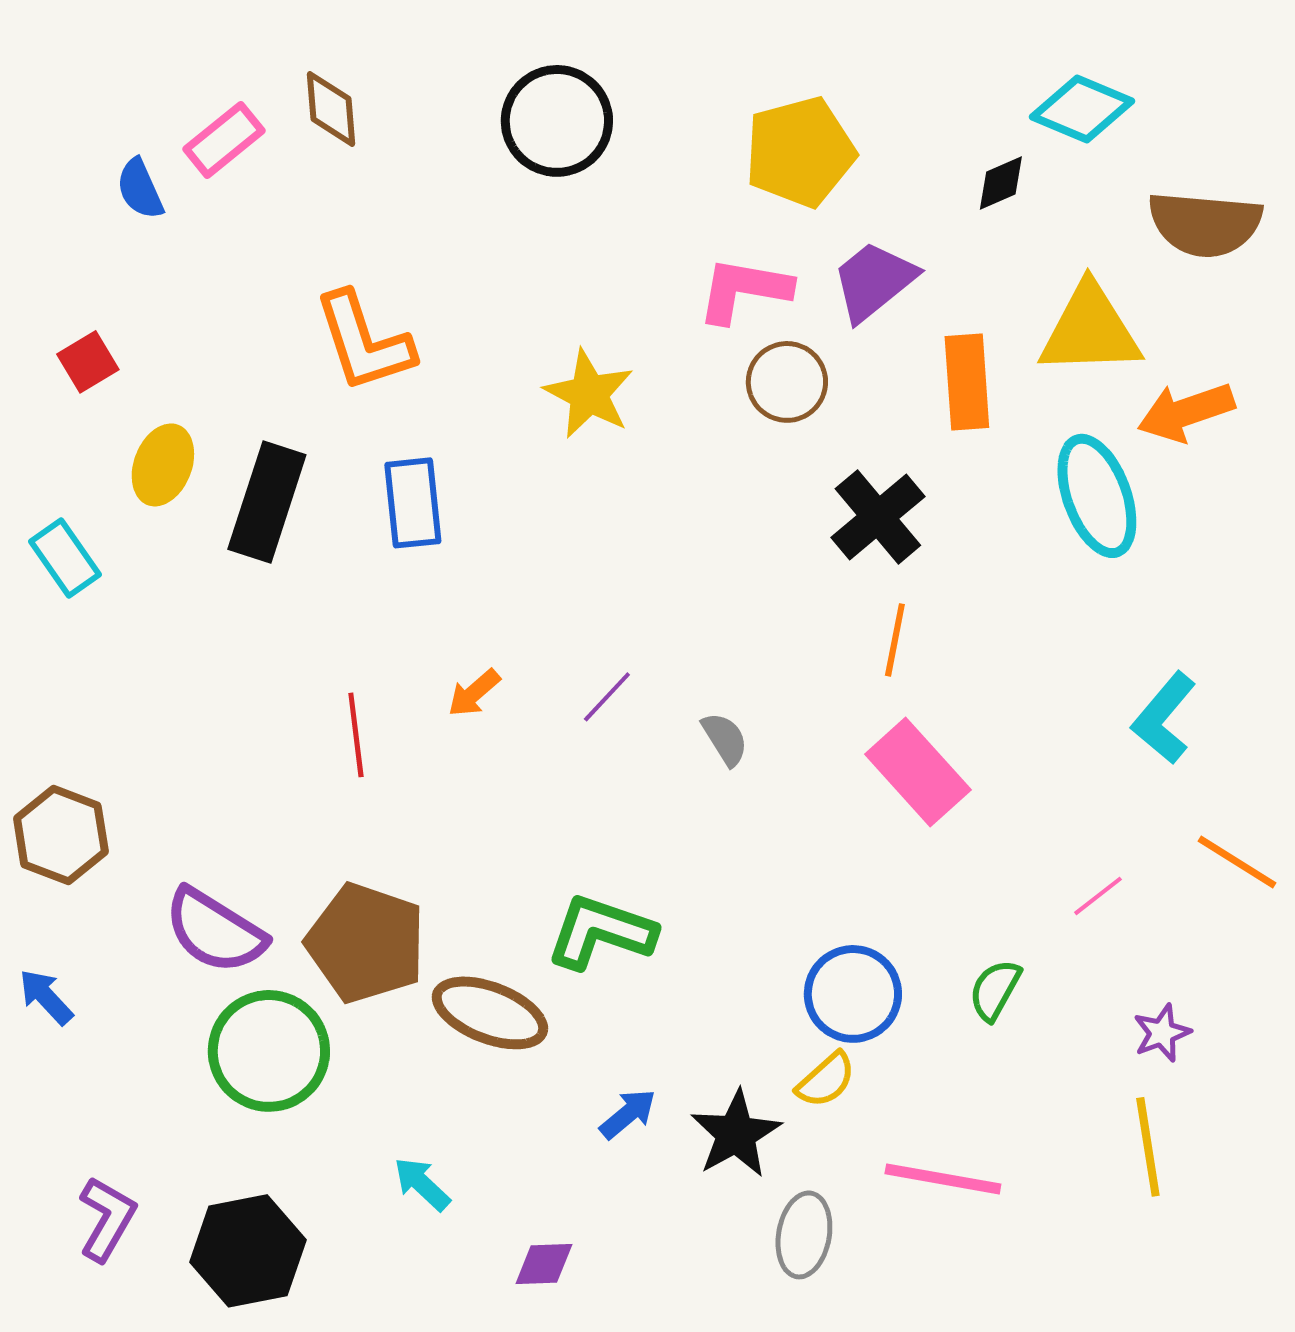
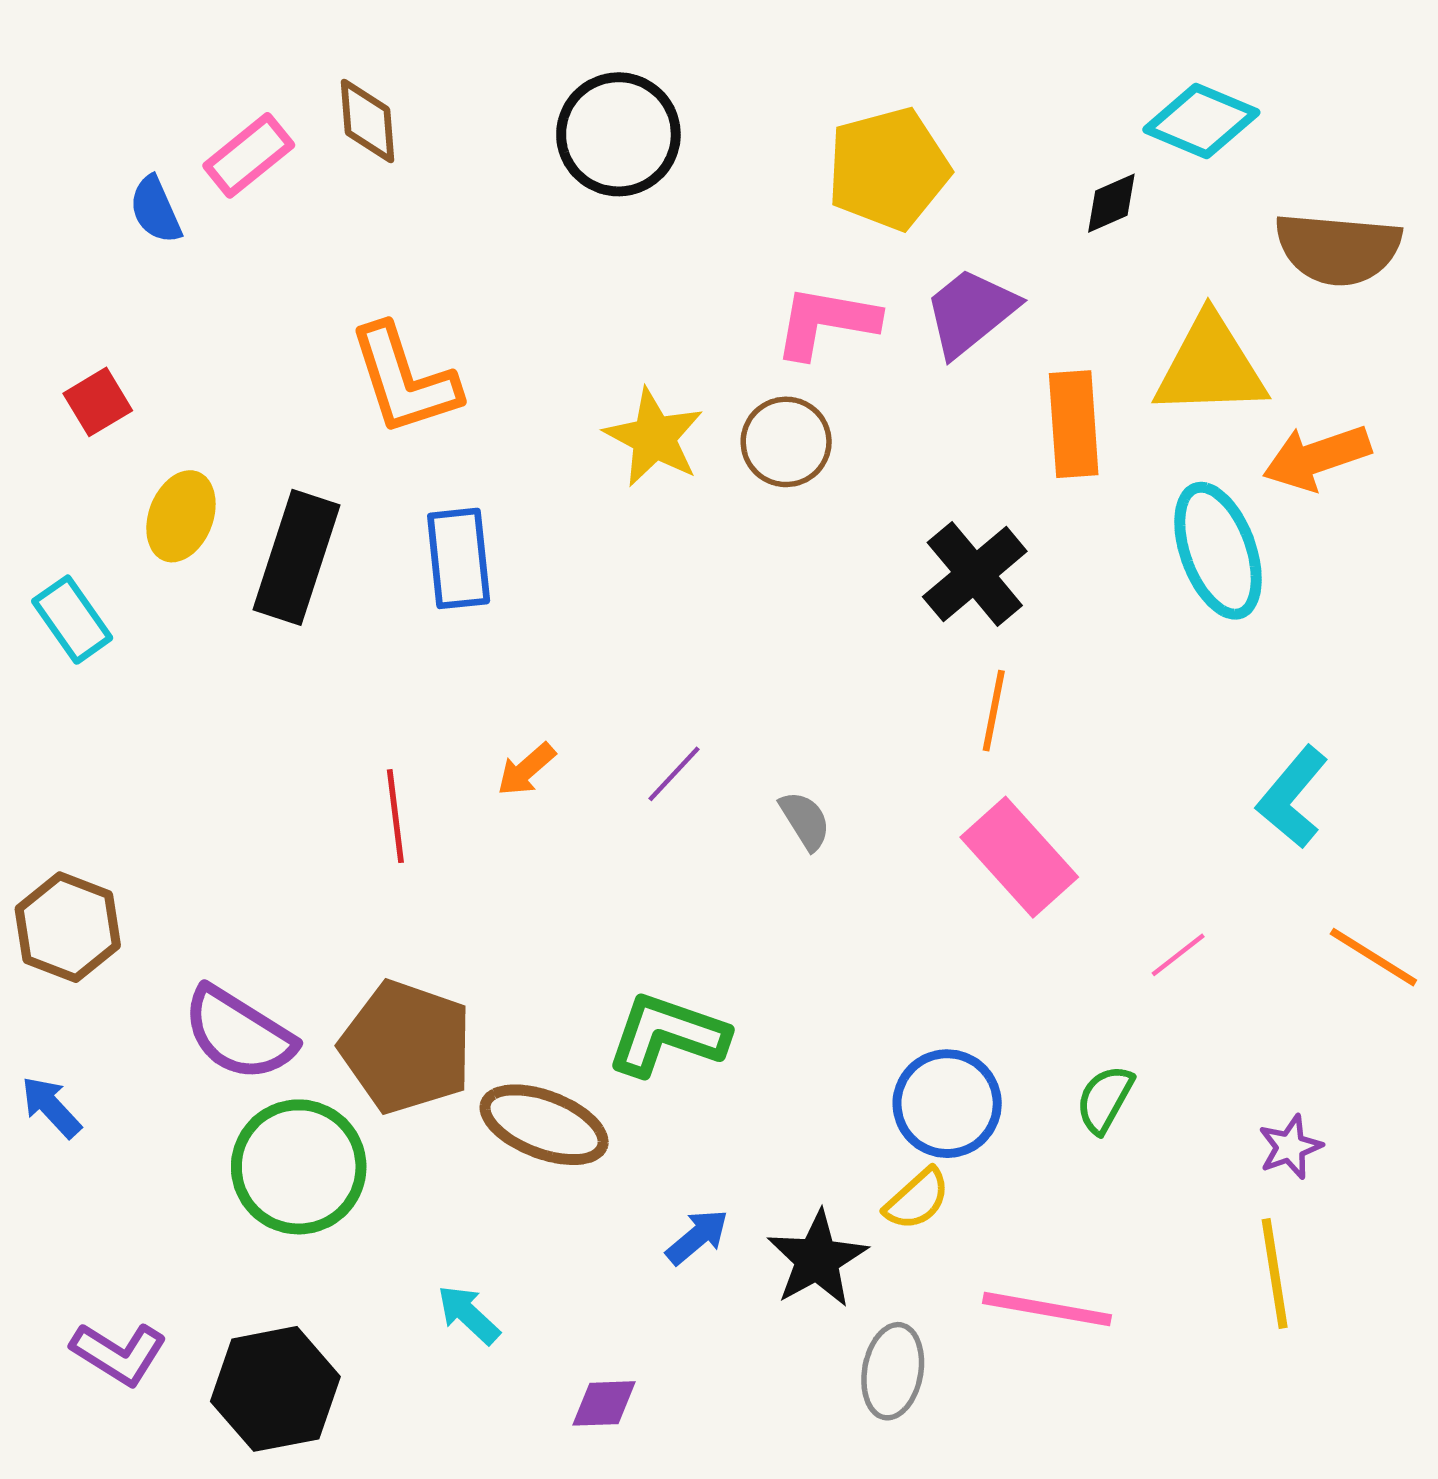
brown circle: (787, 382) -> (786, 442), moved
pink line: (1098, 896) -> (1178, 955), moved
purple L-shape: (107, 1219) -> (119, 1353), turned 92

